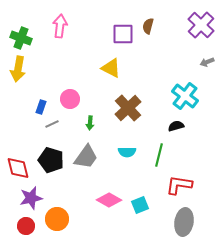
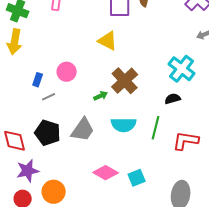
green arrow: (90, 123) -> (101, 96), moved, turned -120
cyan semicircle: (127, 152) -> (124, 125), size x1.4
red L-shape: (179, 185) -> (186, 141), moved

